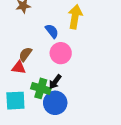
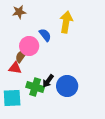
pink circle: (61, 53) -> (29, 46), moved
blue circle: (55, 103) -> (67, 86), moved

